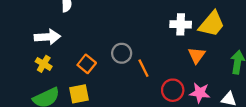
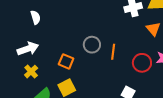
yellow cross: (44, 64) -> (31, 72), turned 32
orange line: (143, 68) -> (113, 52), turned 49

